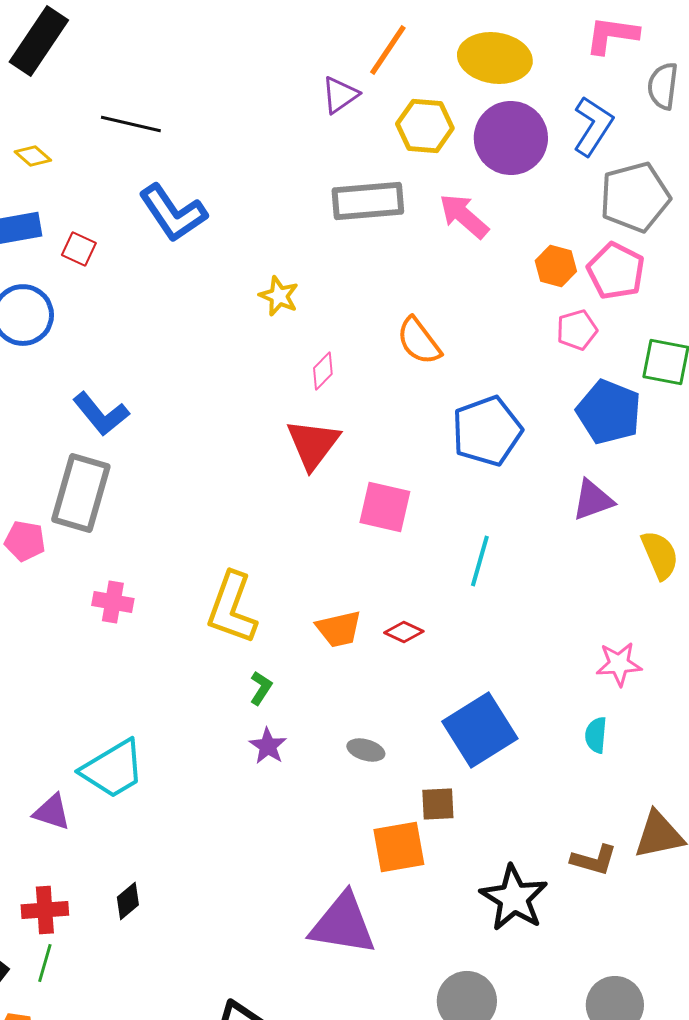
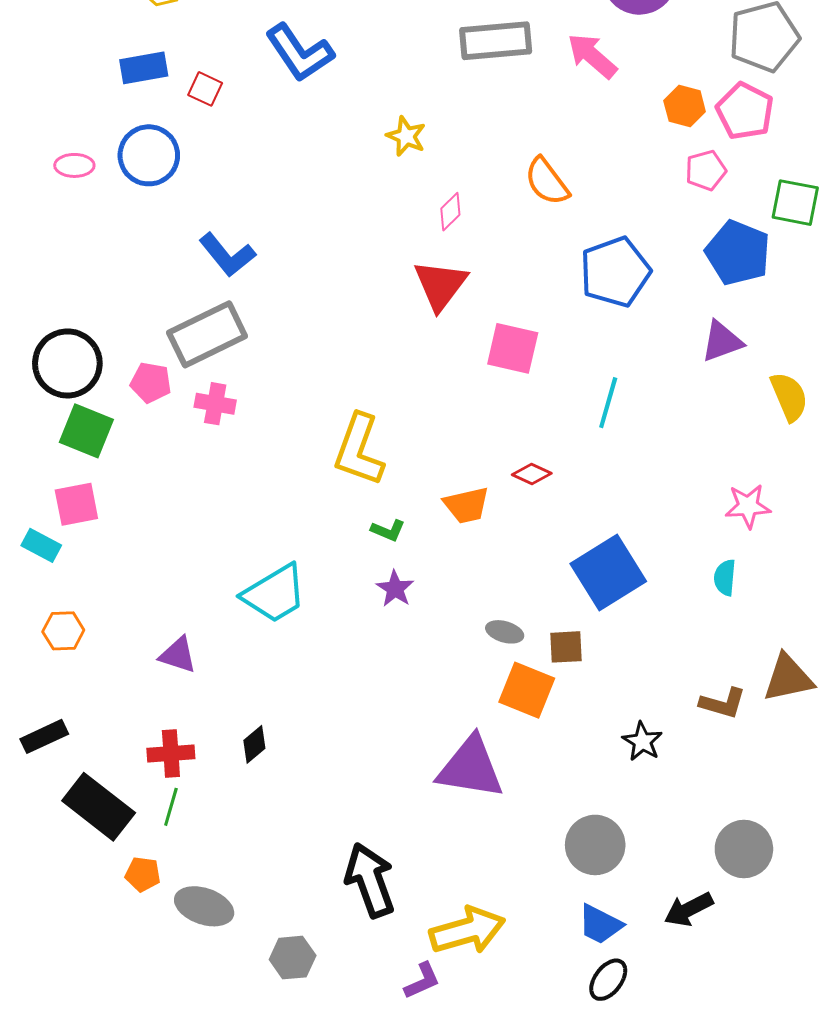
gray rectangle: (81, 493) -> (207, 334), turned 48
pink cross: (113, 602) -> (215, 404), moved
orange trapezoid: (339, 629) -> (466, 505), moved
green L-shape: (261, 688) -> (388, 530), turned 80
gray ellipse: (366, 750) -> (505, 632), moved
cyan trapezoid: (113, 769) -> (274, 594), moved
orange square: (399, 847) -> (527, 690), turned 32
black star: (514, 898) -> (642, 741), size x0.6

